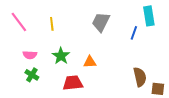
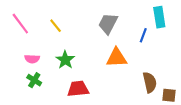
yellow line: (52, 24) -> (56, 26), turned -32
orange triangle: (90, 62) -> (117, 58), moved, size x1.5

